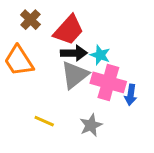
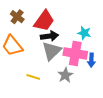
cyan star: (100, 55) -> (84, 33), moved
yellow line: (44, 121) -> (33, 77), moved
gray star: (91, 125) -> (65, 75), moved

